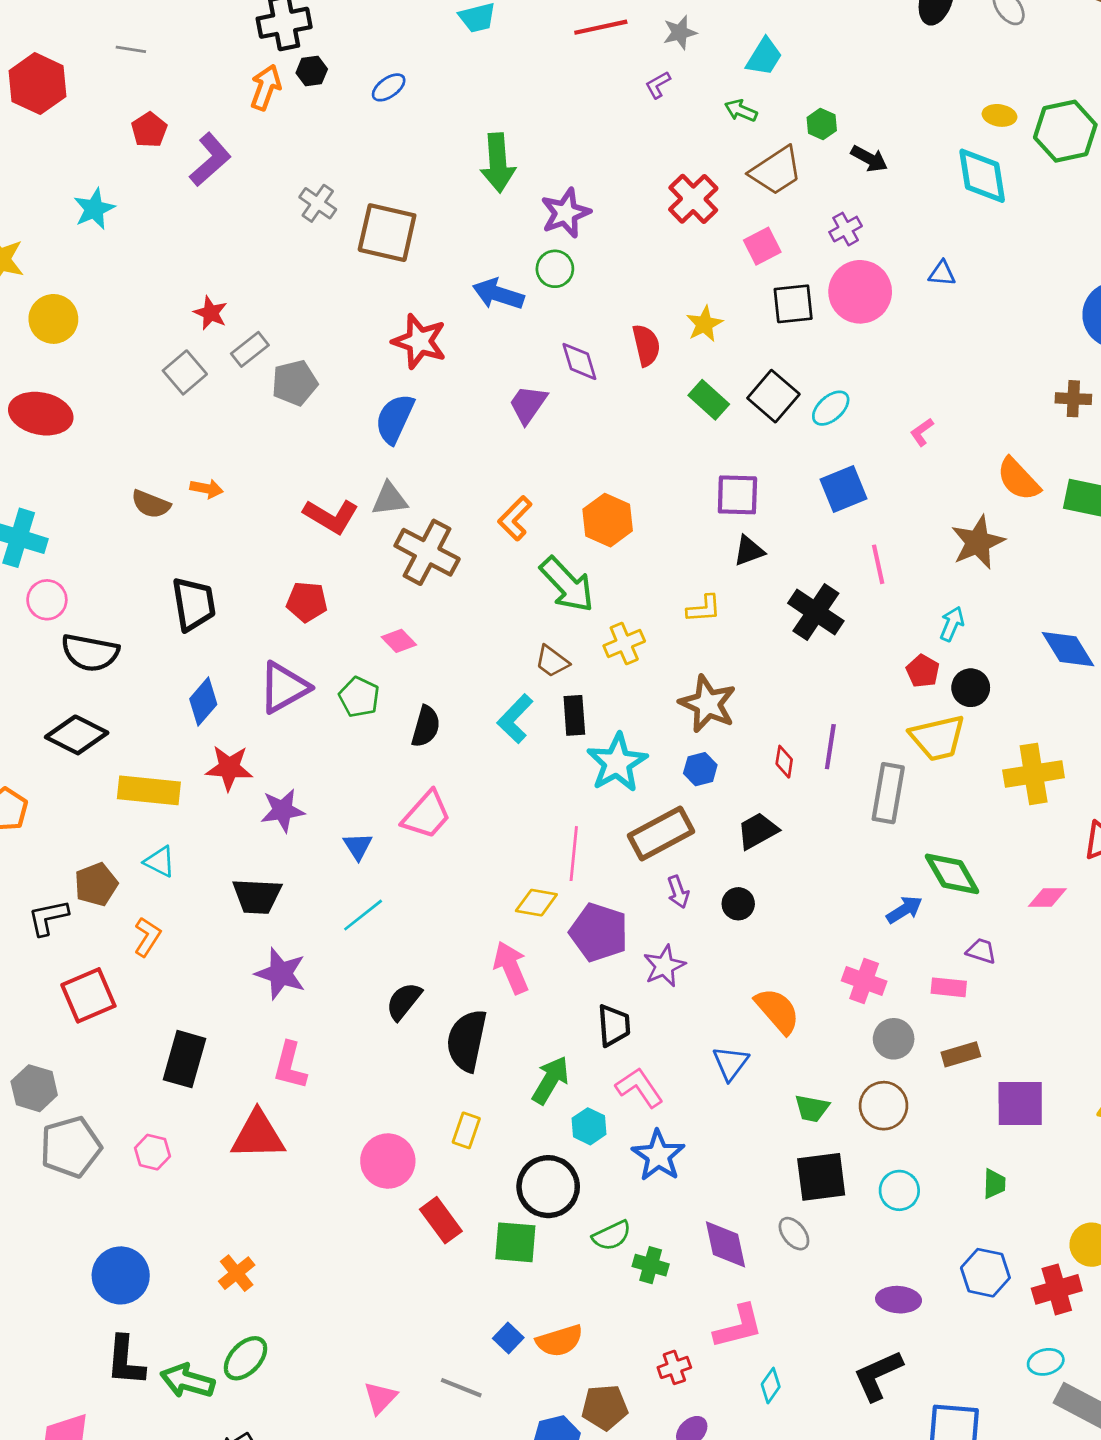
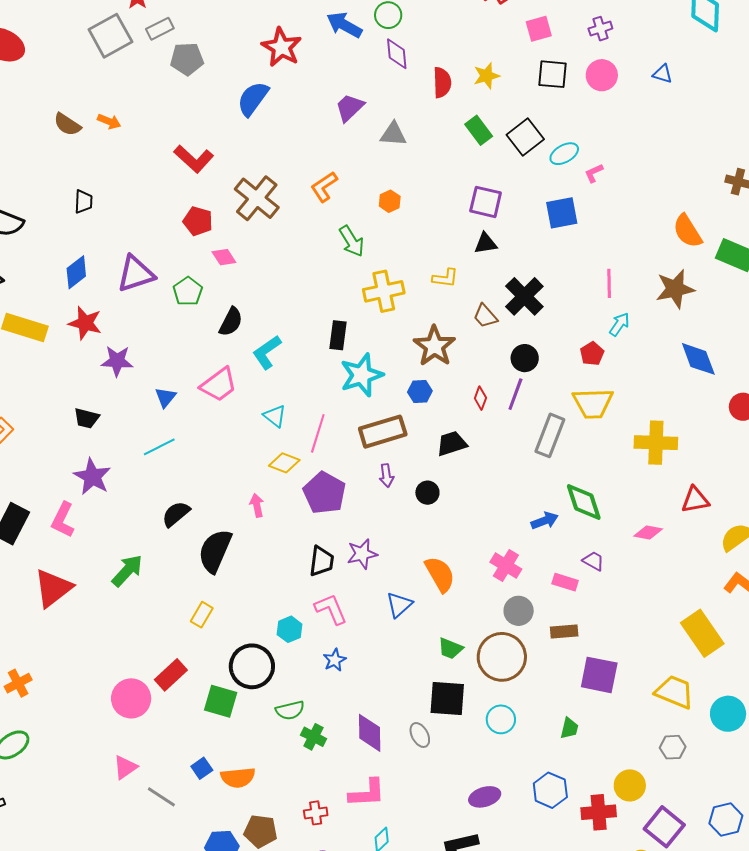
pink circle: (860, 292) -> (602, 75), size x0.7
purple diamond: (579, 361) -> (397, 54), moved
gray square: (185, 372) -> (110, 36), size x1.4
pink L-shape: (922, 432) -> (594, 173), moved
gray triangle: (390, 499) -> (393, 134), moved
orange hexagon: (608, 520) -> (390, 201), size x0.6
brown star: (978, 542) -> (675, 289), moved
pink line: (878, 564) -> (609, 283), moved
green arrow: (567, 585) -> (352, 241), size x0.7
red pentagon: (307, 602) -> (198, 221), moved
black trapezoid: (194, 604) -> (83, 202), size x0.6
yellow cross: (624, 643) -> (384, 291), size x1.4
brown trapezoid: (552, 661) -> (485, 316), moved
black circle: (971, 688) -> (525, 358), moved
cyan L-shape: (515, 719) -> (267, 352), moved
cyan triangle: (160, 862) -> (275, 416), moved
black trapezoid: (257, 896) -> (87, 418), size x0.7
purple star: (664, 966) -> (362, 554), moved
pink arrow: (511, 968) -> (257, 505), size x0.6
pink L-shape: (290, 1066) -> (63, 520), moved
green arrow: (551, 1080) -> (127, 571), moved
brown circle: (884, 1106) -> (502, 657), size x1.4
red triangle: (258, 1135) -> (53, 588), turned -48
blue star: (658, 1156) -> (335, 660), size x0.6
pink circle: (388, 1161) -> (131, 698), moved
red rectangle: (441, 1220) -> (171, 675), turned 72
purple ellipse: (899, 1300) -> (485, 797), turned -32
pink triangle: (380, 1398) -> (125, 767), moved

